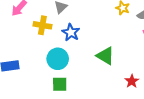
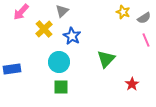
yellow cross: (42, 25) -> (44, 29), turned 36
green triangle: (105, 56) -> (106, 59), turned 42

